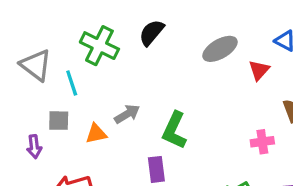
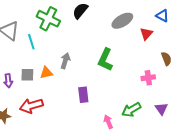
gray arrow: (127, 114) -> (65, 61), turned -42
gray square: (59, 121) -> (27, 75), moved
green L-shape: (174, 130) -> (105, 60), moved

